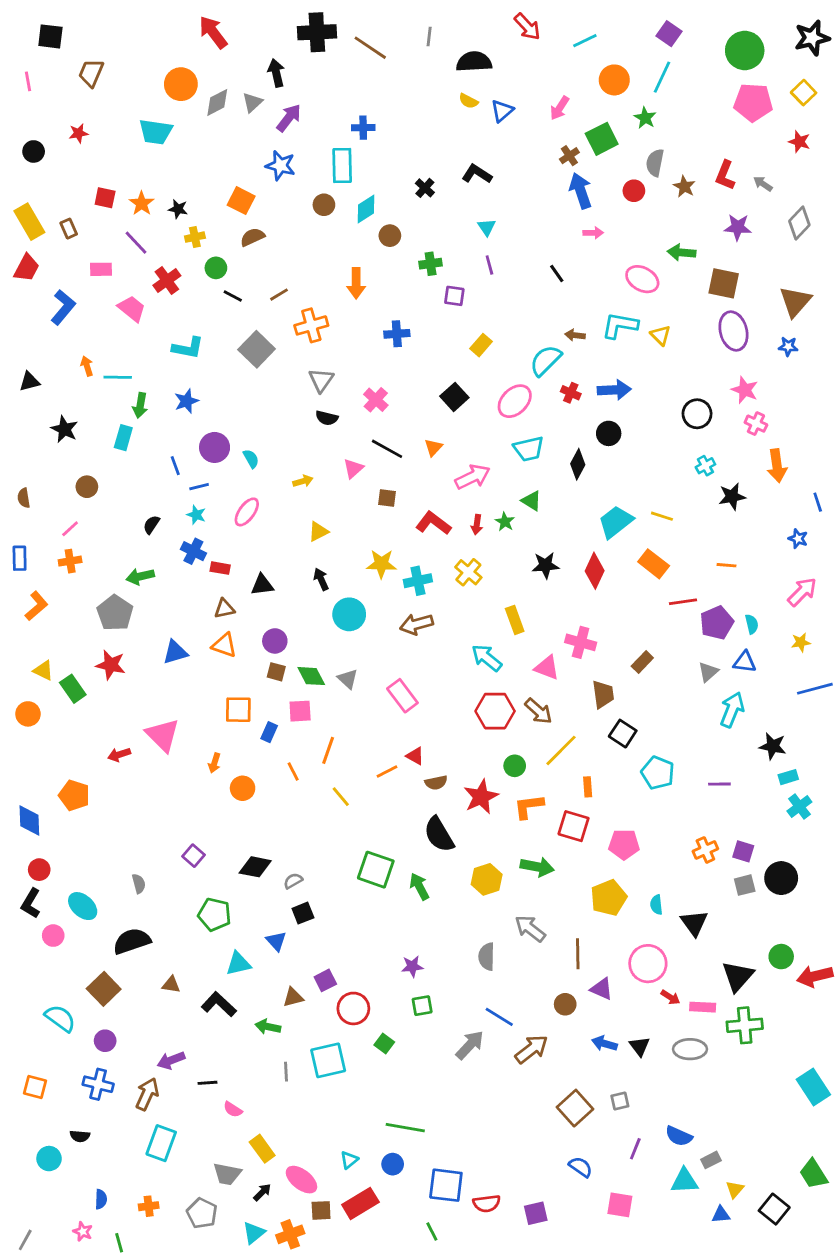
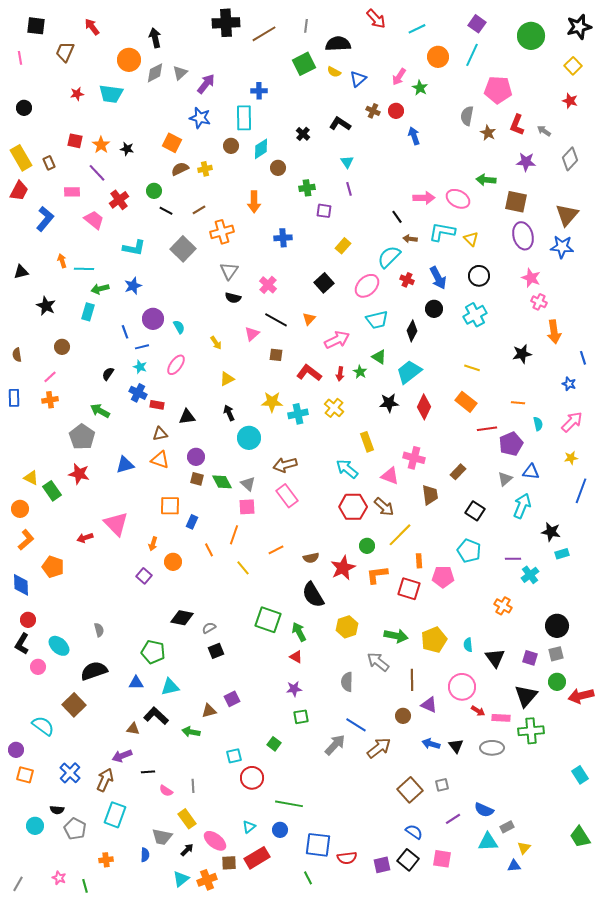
red arrow: (213, 32) -> (92, 27), moved, size x0.7
brown line: (370, 48) -> (264, 34), turned -65
black arrow: (276, 73) -> (155, 38), moved
pink pentagon: (753, 102) -> (498, 90), moved
green star: (645, 118) -> (420, 88), moved
red star: (78, 133) -> (77, 94), moved
green square: (602, 139) -> (304, 64), moved
brown cross: (569, 156) -> (373, 111), moved, turned -32
blue arrow: (581, 191) -> (414, 136), size x0.7
red circle: (634, 191) -> (396, 111), moved
pink arrow: (593, 233) -> (424, 198), moved, size x1.5
yellow cross: (195, 237) -> (205, 169), moved
black line: (557, 274) -> (397, 217), moved
blue star: (788, 346) -> (562, 247), size x1.6
blue arrow: (614, 390) -> (438, 278), turned 65
green arrow: (140, 405) -> (100, 289), turned 66
black circle: (697, 414) -> (479, 276), moved
cyan cross: (705, 466) -> (475, 315), moved, size x1.6
yellow arrow: (303, 481) -> (216, 343), turned 72
cyan trapezoid: (616, 522) -> (409, 372), moved
green arrow: (140, 576) -> (100, 411), turned 42
orange L-shape: (36, 606) -> (26, 540), moved
brown arrow: (416, 624) -> (285, 465), moved
cyan semicircle: (752, 624) -> (538, 424), moved
blue line: (815, 689) -> (581, 491), turned -55
pink square: (300, 711) -> (247, 507), moved
black square: (623, 734) -> (475, 511), moved
red triangle: (415, 756) -> (296, 657), moved
cyan cross: (799, 806) -> (530, 575), moved
pink pentagon: (624, 844) -> (443, 577), moved
orange cross: (705, 850) -> (503, 606), turned -36
purple square: (743, 851) -> (530, 658), moved
purple square: (193, 856) -> (144, 576), moved
green arrow: (537, 867) -> (396, 636), moved
gray square: (745, 885) -> (556, 654), moved
blue triangle: (276, 941) -> (136, 683), moved, turned -49
brown triangle: (171, 985) -> (133, 729), moved
red circle: (353, 1008) -> (252, 778), moved
purple circle: (105, 1041) -> (16, 750), moved
cyan square: (328, 1060) -> (234, 756), size x0.6
gray line: (286, 1072) -> (193, 786), moved
blue cross: (98, 1084) -> (70, 773), turned 30
cyan rectangle: (813, 1087) -> (580, 775), size x0.7
purple line: (635, 1149) -> (453, 819), turned 35
blue semicircle: (101, 1199) -> (145, 855), moved
black square: (774, 1209) -> (408, 860), moved
gray pentagon: (202, 1213) -> (75, 829), moved

